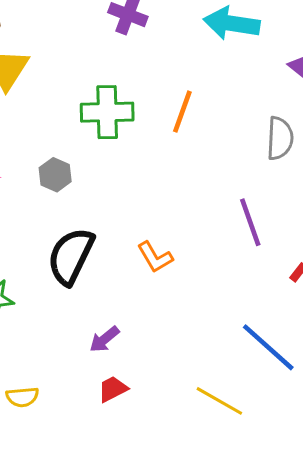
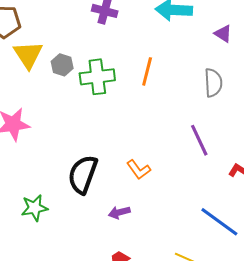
gray hexagon: (55, 175) -> (62, 65), moved
purple arrow: (104, 339) -> (119, 212), moved, turned 30

